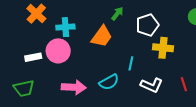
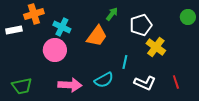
orange cross: (36, 14) -> (34, 14), turned 30
cyan cross: (65, 27) -> (62, 27), turned 30
yellow cross: (163, 48) -> (156, 47), turned 30
white rectangle: (33, 57) -> (14, 30), moved

